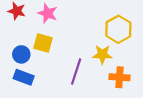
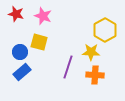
blue rectangle: (24, 77) -> (22, 72), turned -60
orange cross: (120, 77) -> (95, 75), moved

